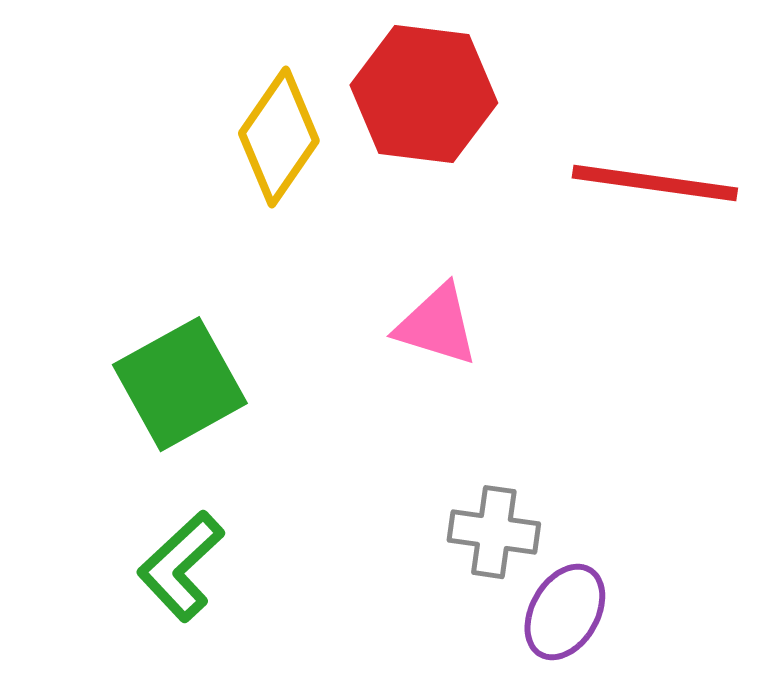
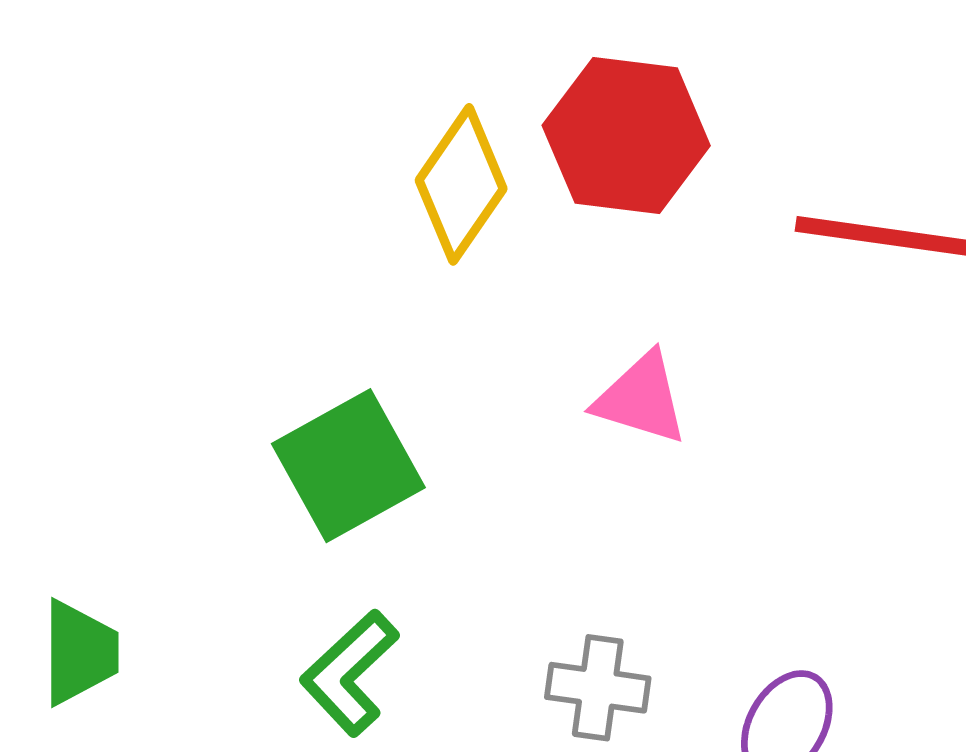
gray cross: (494, 532) -> (598, 688), moved

